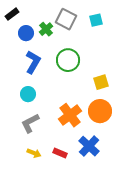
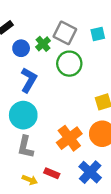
green circle: (68, 60) -> (69, 64), moved
cyan circle: (28, 94) -> (23, 115), size x1.6
gray L-shape: (30, 123) -> (25, 147), turned -50
red rectangle: (60, 153) -> (52, 173), moved

